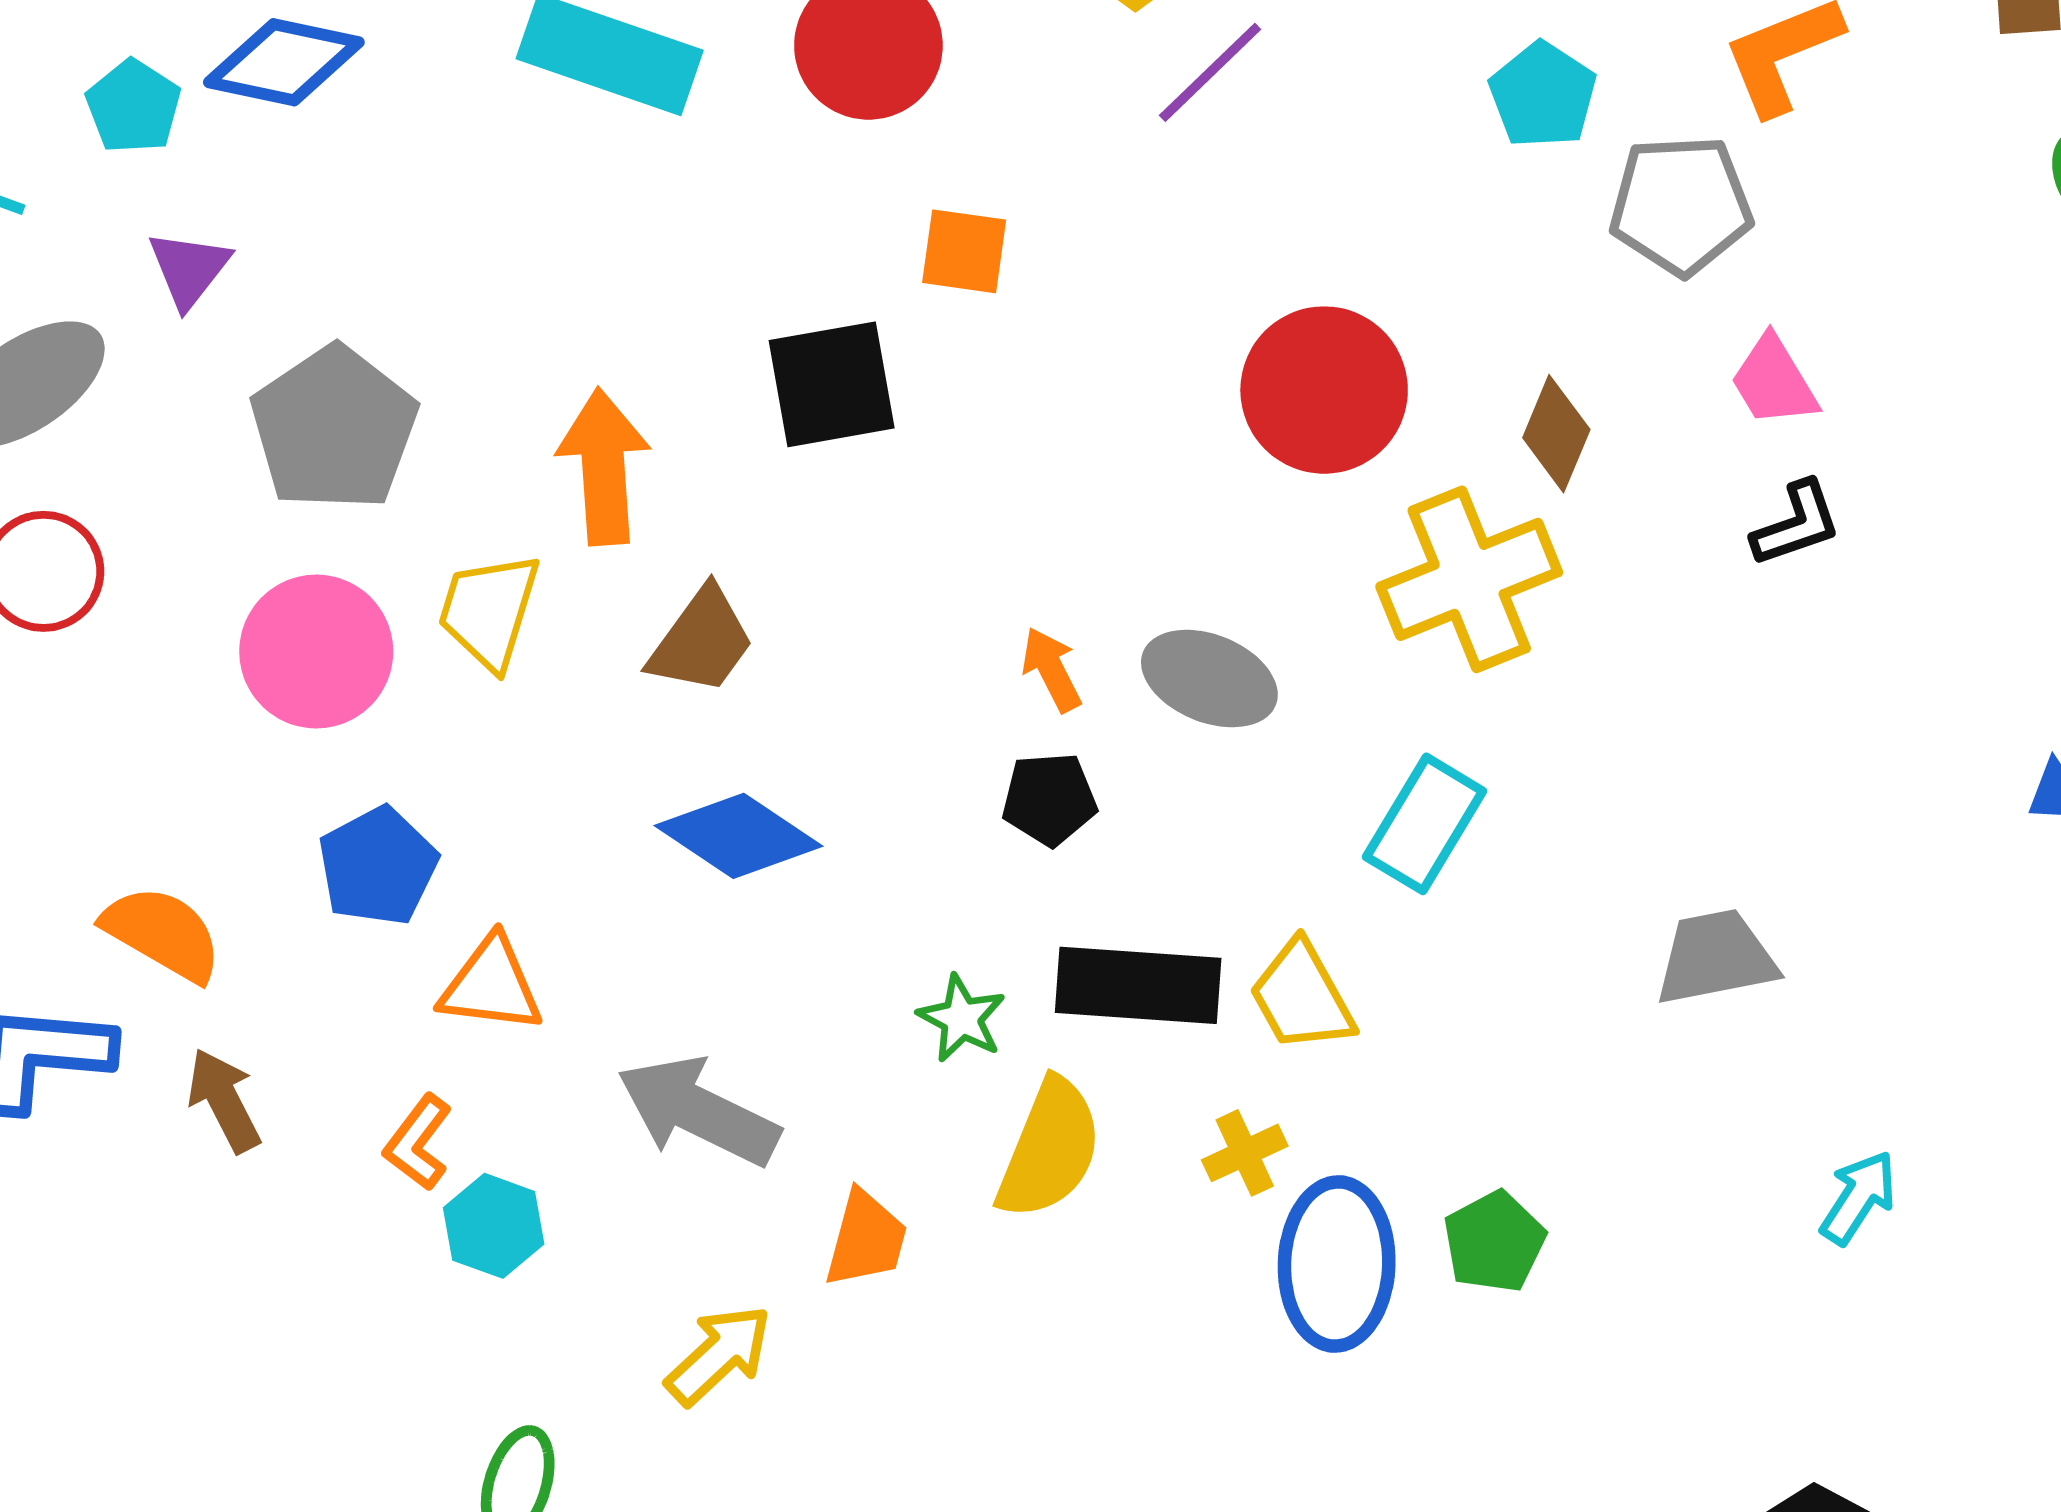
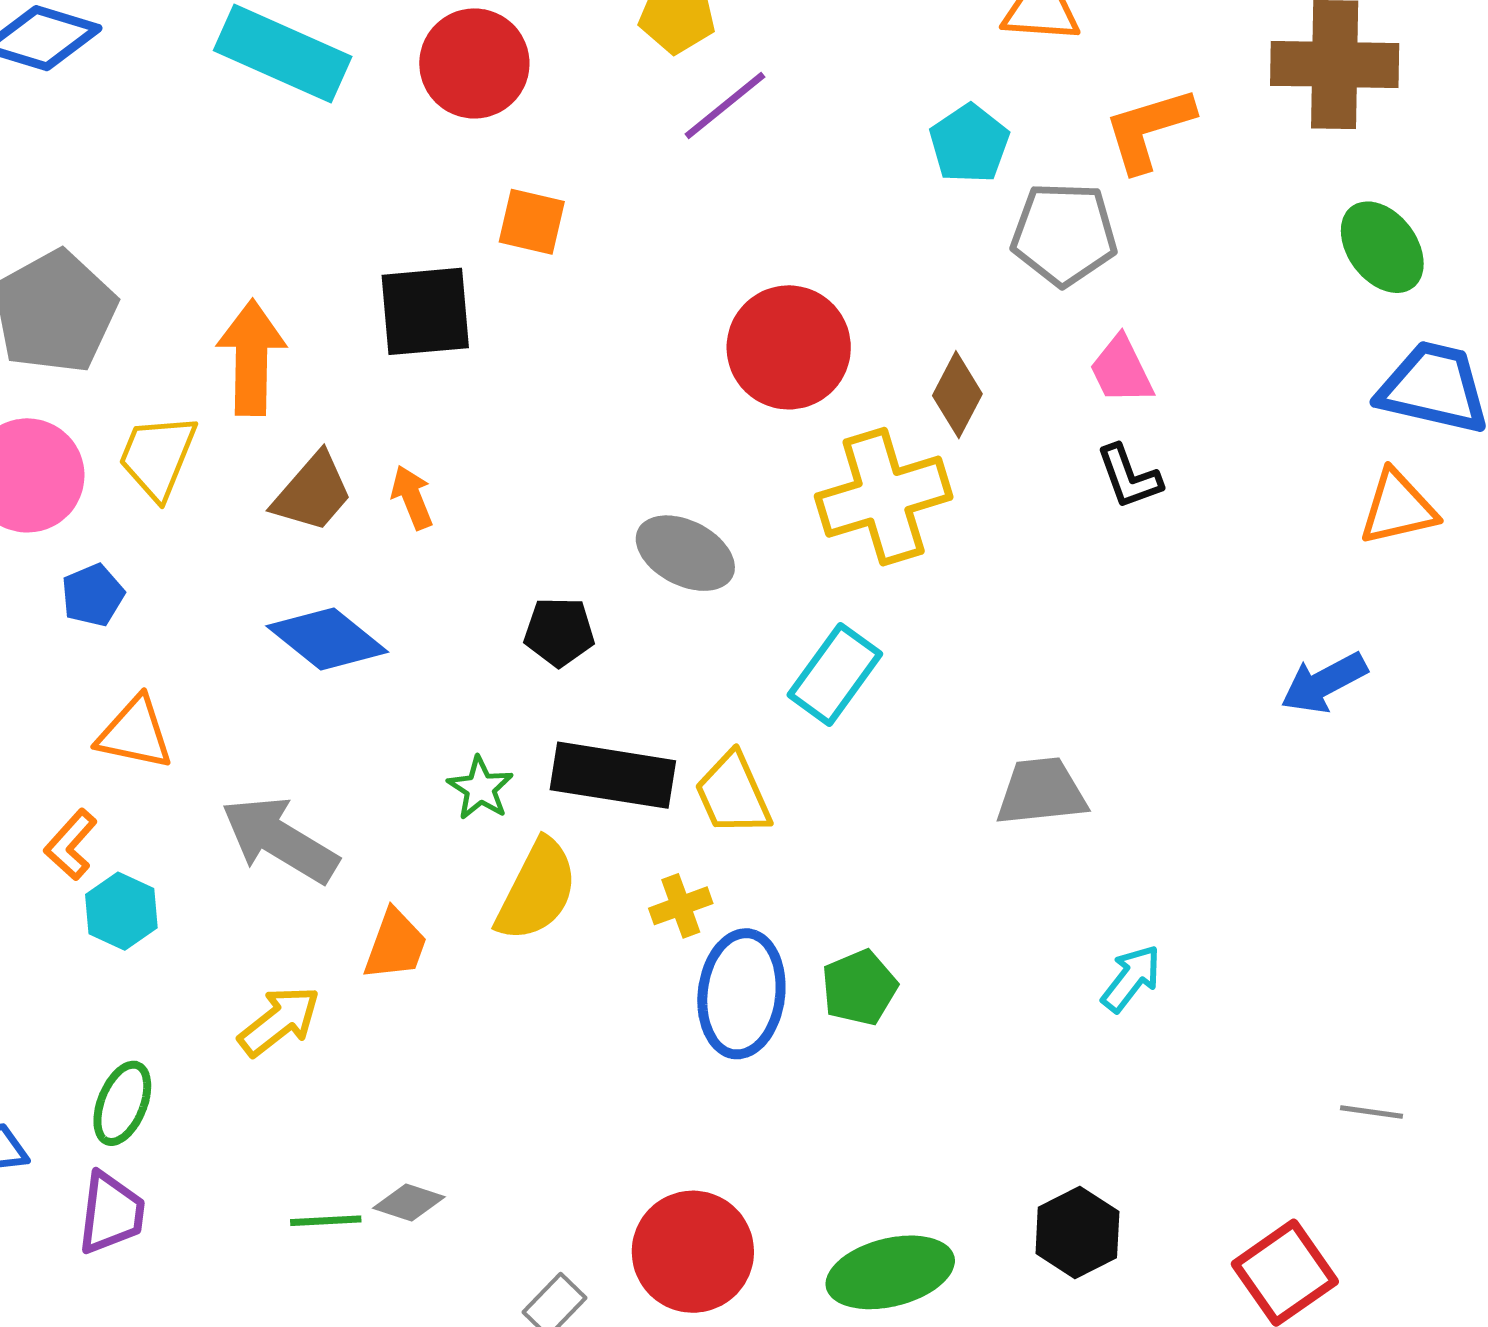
black L-shape: (1796, 524) -> (1129, 477), turned 84
orange arrow: (1051, 669) -> (412, 497), moved
blue pentagon: (378, 866) -> (93, 595), moved, size x0.7

